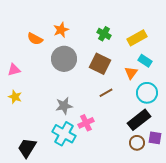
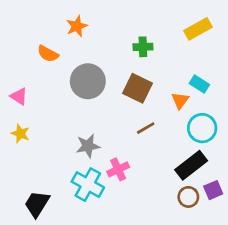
orange star: (61, 30) -> (77, 26), moved
green cross: (104, 34) -> (143, 47), turned -32
yellow rectangle: (137, 38) -> (198, 29), moved
pink triangle: (14, 70) -> (19, 96), turned 48
purple square: (155, 138) -> (213, 190), turned -32

